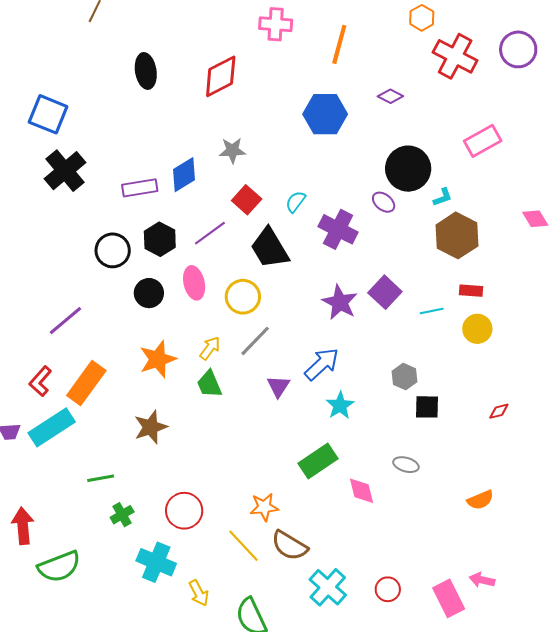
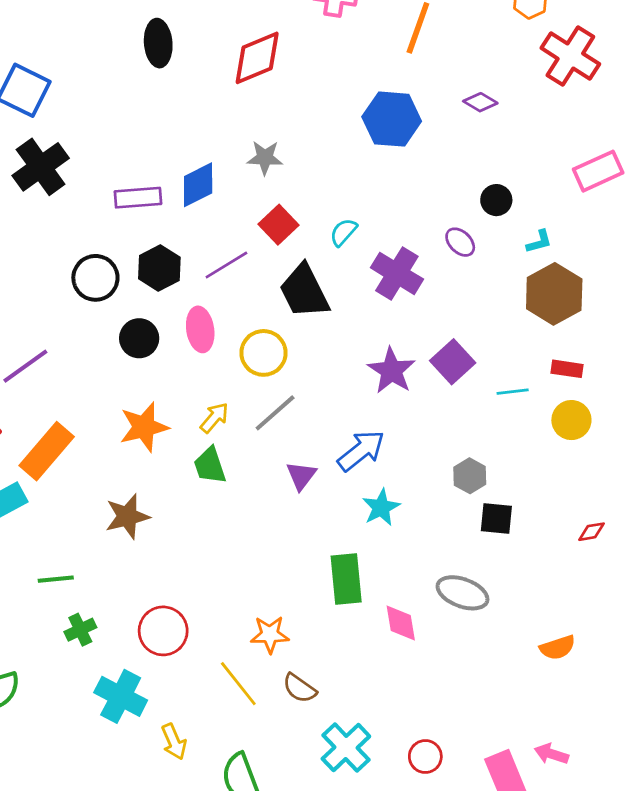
black circle: (408, 169) -> (496, 200), size x0.5
green rectangle: (318, 461) -> (346, 579), turned -66
gray ellipse: (406, 465) -> (462, 593), size x1.5
brown semicircle: (290, 546) -> (299, 688), size x0.7

